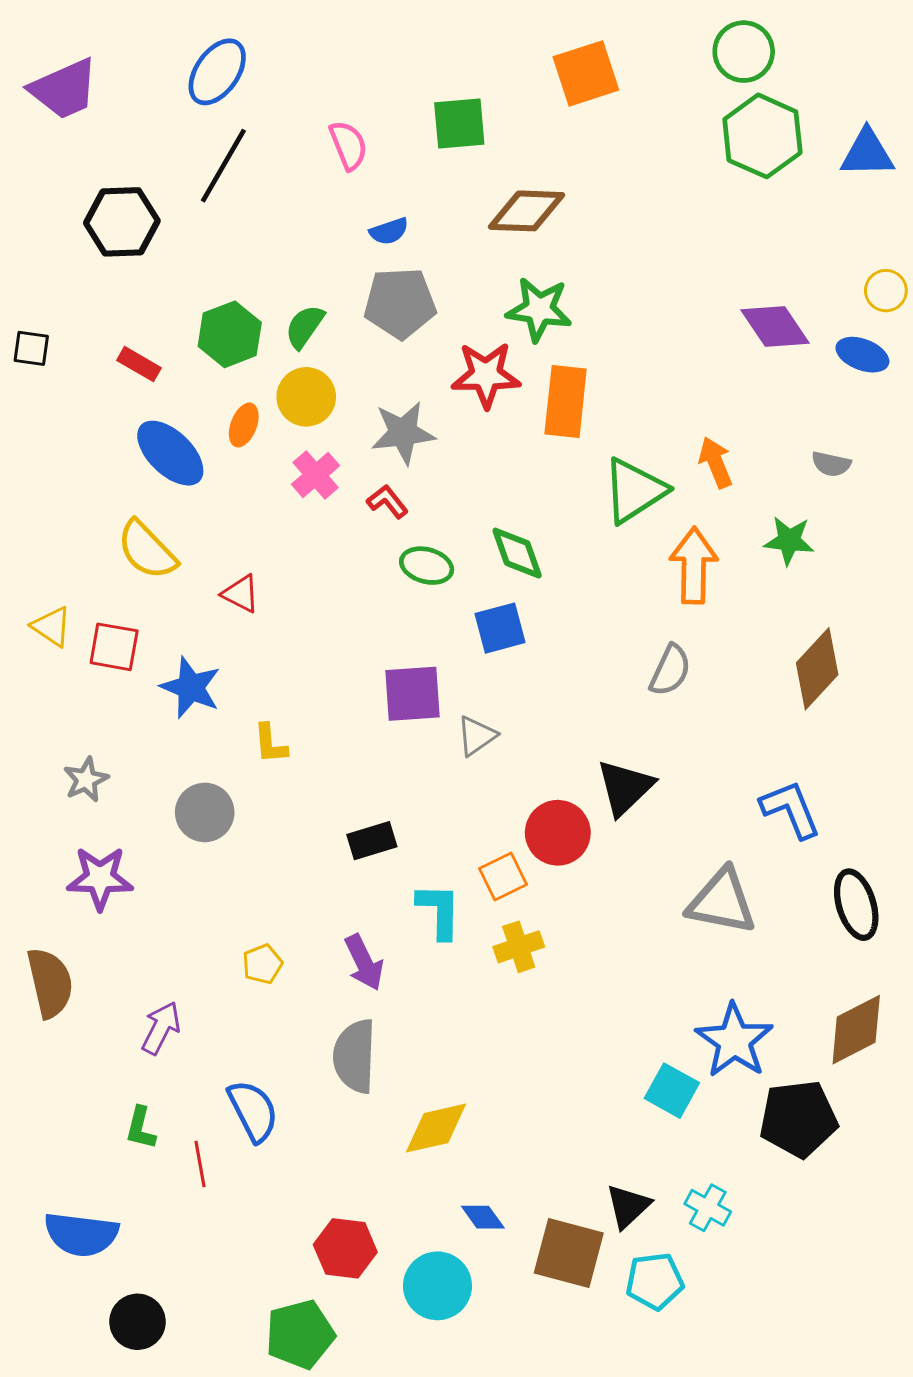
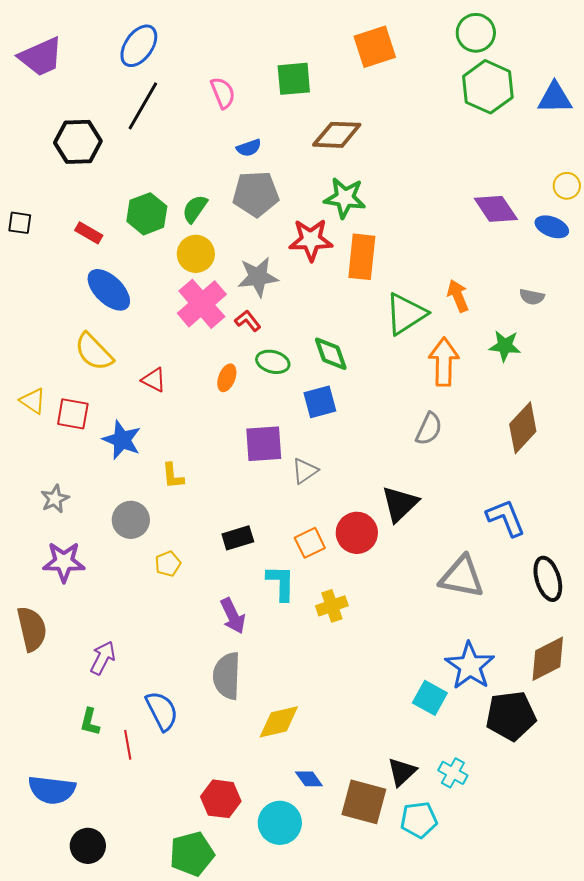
orange ellipse: (244, 425) -> (227, 378), moved
pink cross: (316, 475) -> (202, 304), size x1.6
orange square: (503, 877) -> (310, 543), moved
yellow pentagon: (262, 964) -> (168, 564), moved

